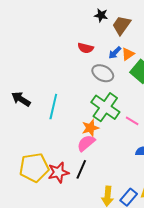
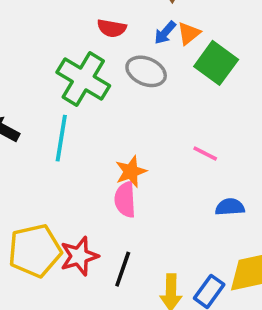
green cross: (105, 107) -> (83, 79), moved
pink semicircle: (86, 143) -> (125, 200), turned -48
black line: (81, 169) -> (123, 269), moved

